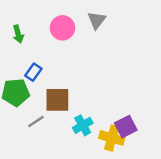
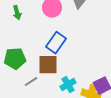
blue rectangle: (33, 72) -> (56, 43), moved, size x1.5

